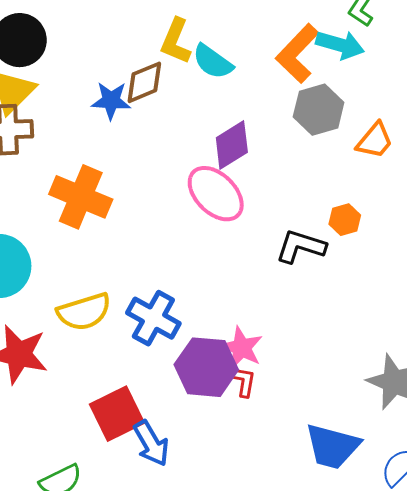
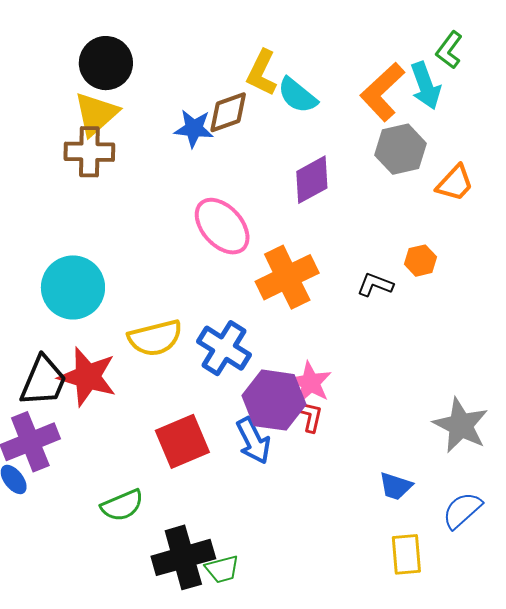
cyan arrow: (340, 45) -> (426, 86), turned 51
pink ellipse: (216, 194) -> (222, 226), moved
orange cross: (81, 197) -> (287, 277), moved, turned 38
black L-shape: (301, 246) -> (375, 285), size x0.7
blue arrow: (151, 443) -> (253, 441), moved
blue trapezoid: (332, 446) -> (396, 486), size x0.6

